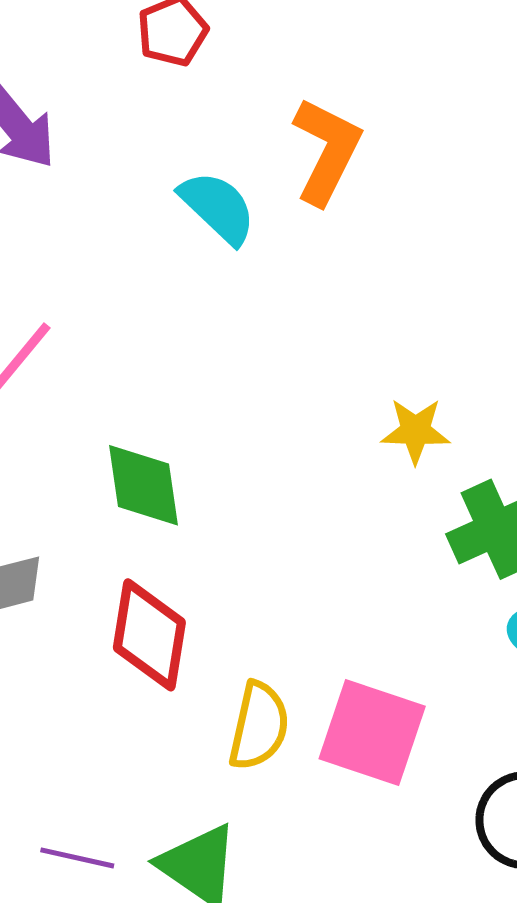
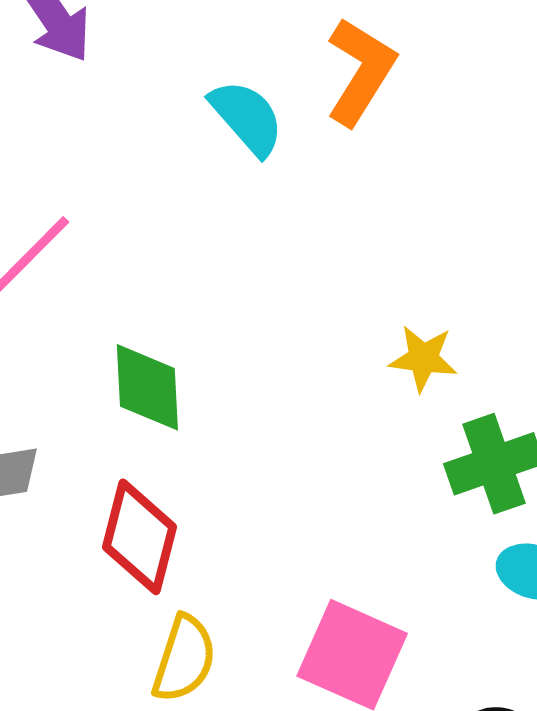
yellow semicircle: (259, 726) -> (184, 659), moved

